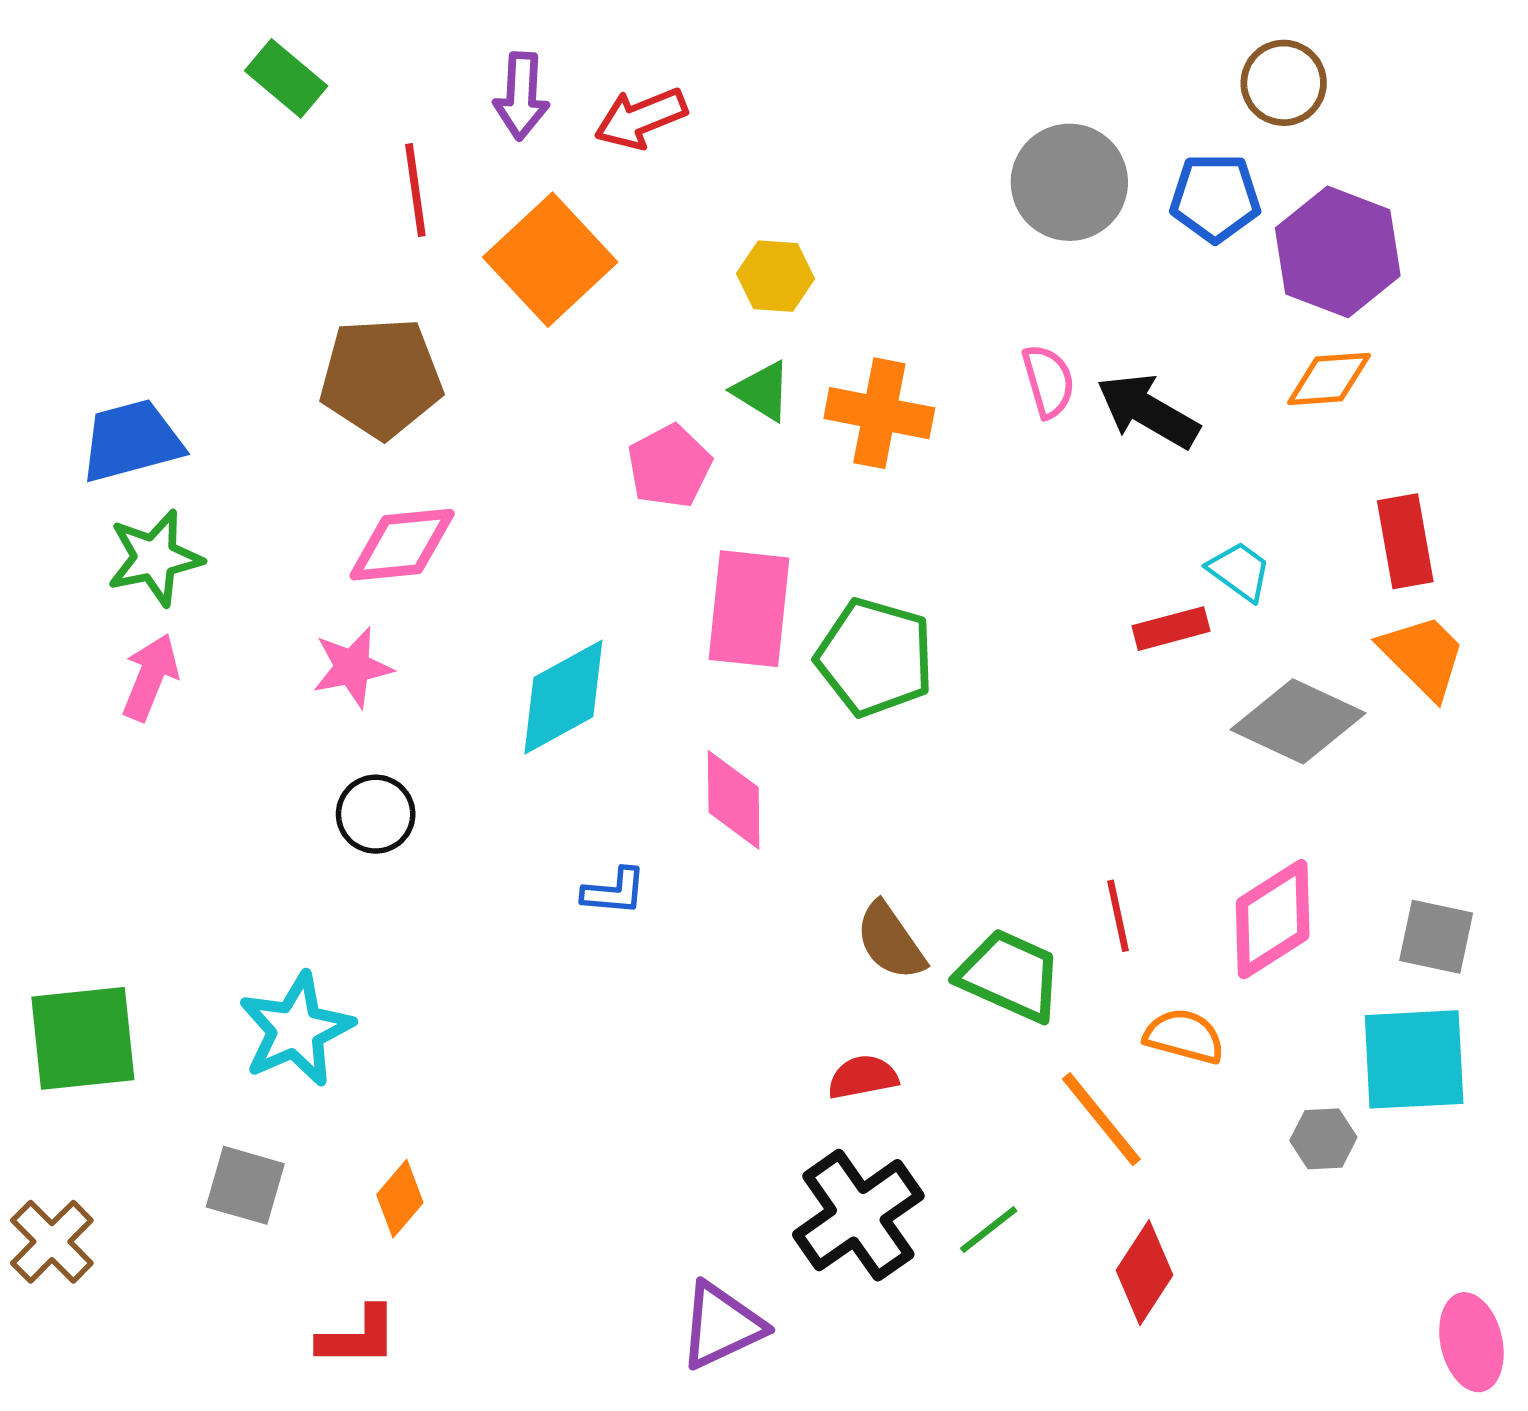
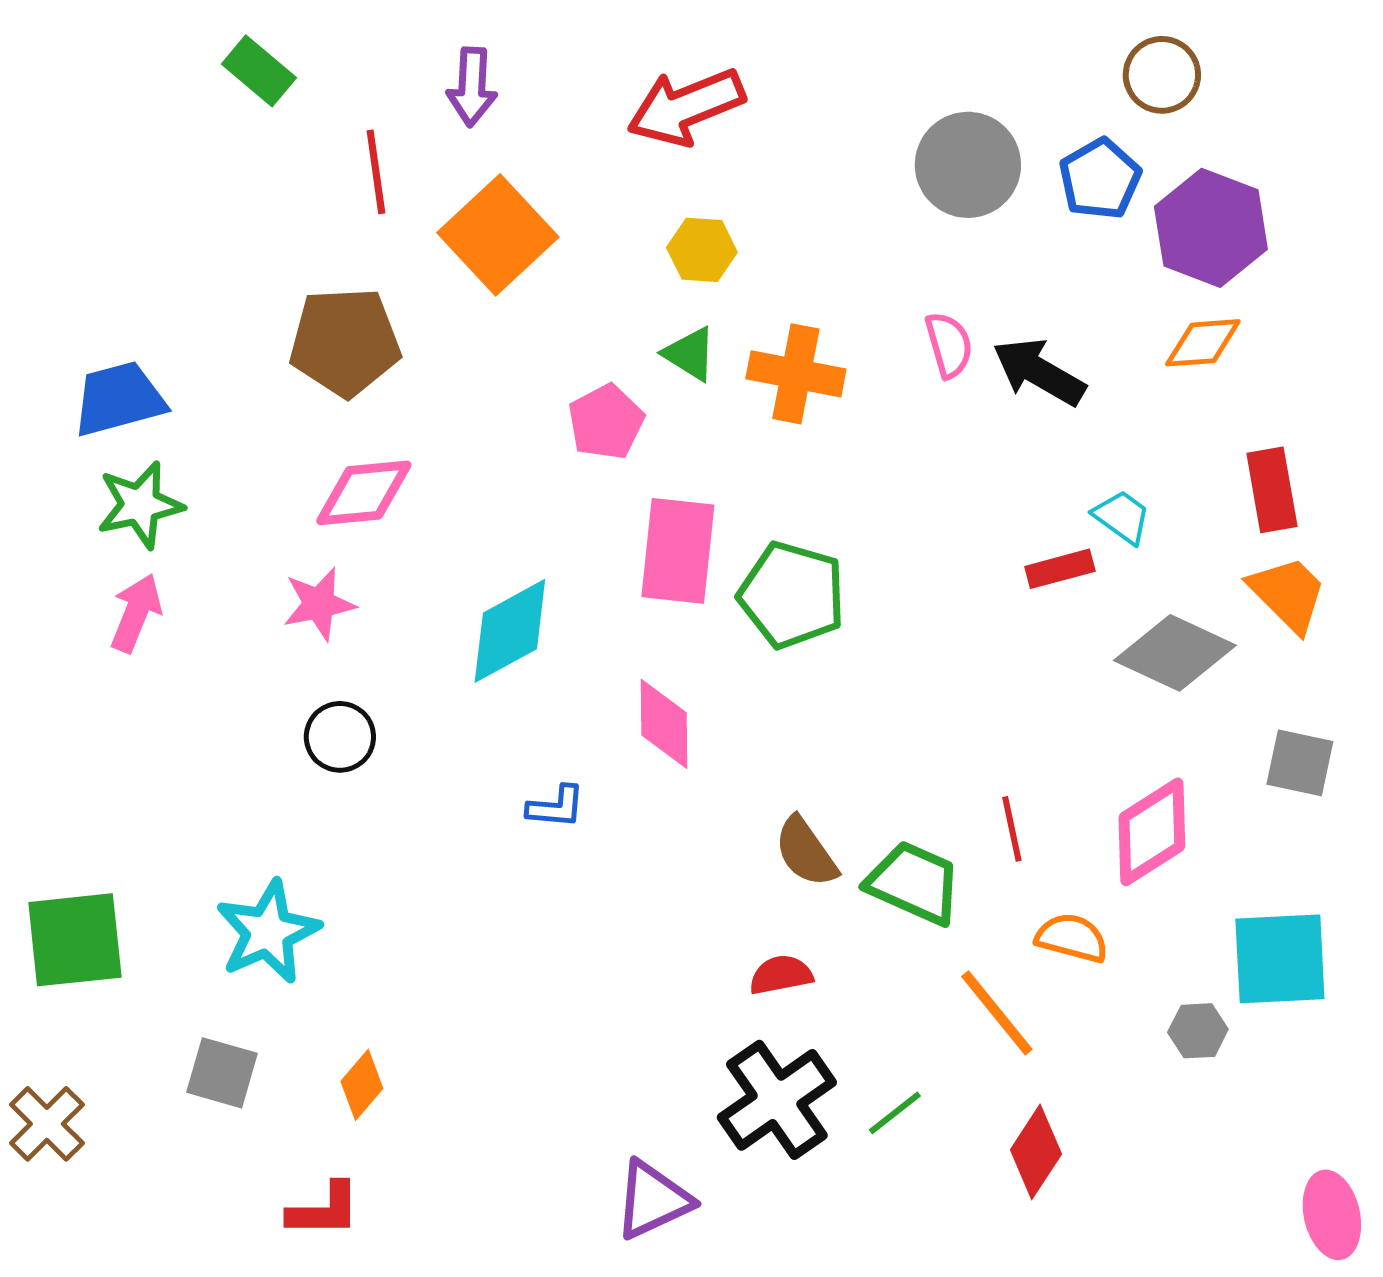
red arrow: (641, 118) -> (686, 107), moved, size x1.4
blue pentagon: (1215, 198) -> (1100, 179), turned -30
gray square: (1436, 937) -> (1300, 763), moved

